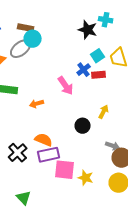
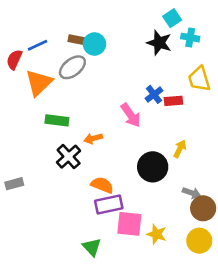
cyan cross: (106, 20) -> (190, 38), moved
cyan circle: (33, 39) -> (94, 44), moved
cyan square: (98, 56) -> (172, 18), moved
black circle: (83, 126) -> (153, 167), size x1.5
black cross: (18, 153) -> (69, 157), moved
green triangle: (24, 198) -> (92, 247), moved

